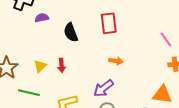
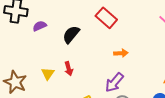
red rectangle: (109, 23) -> (106, 18), turned -30
black semicircle: (71, 32) -> (71, 34), turned 72

